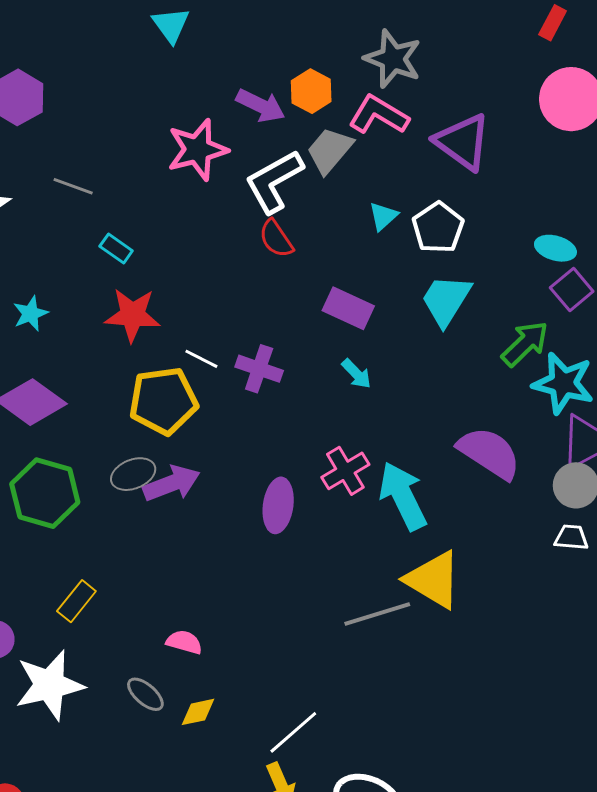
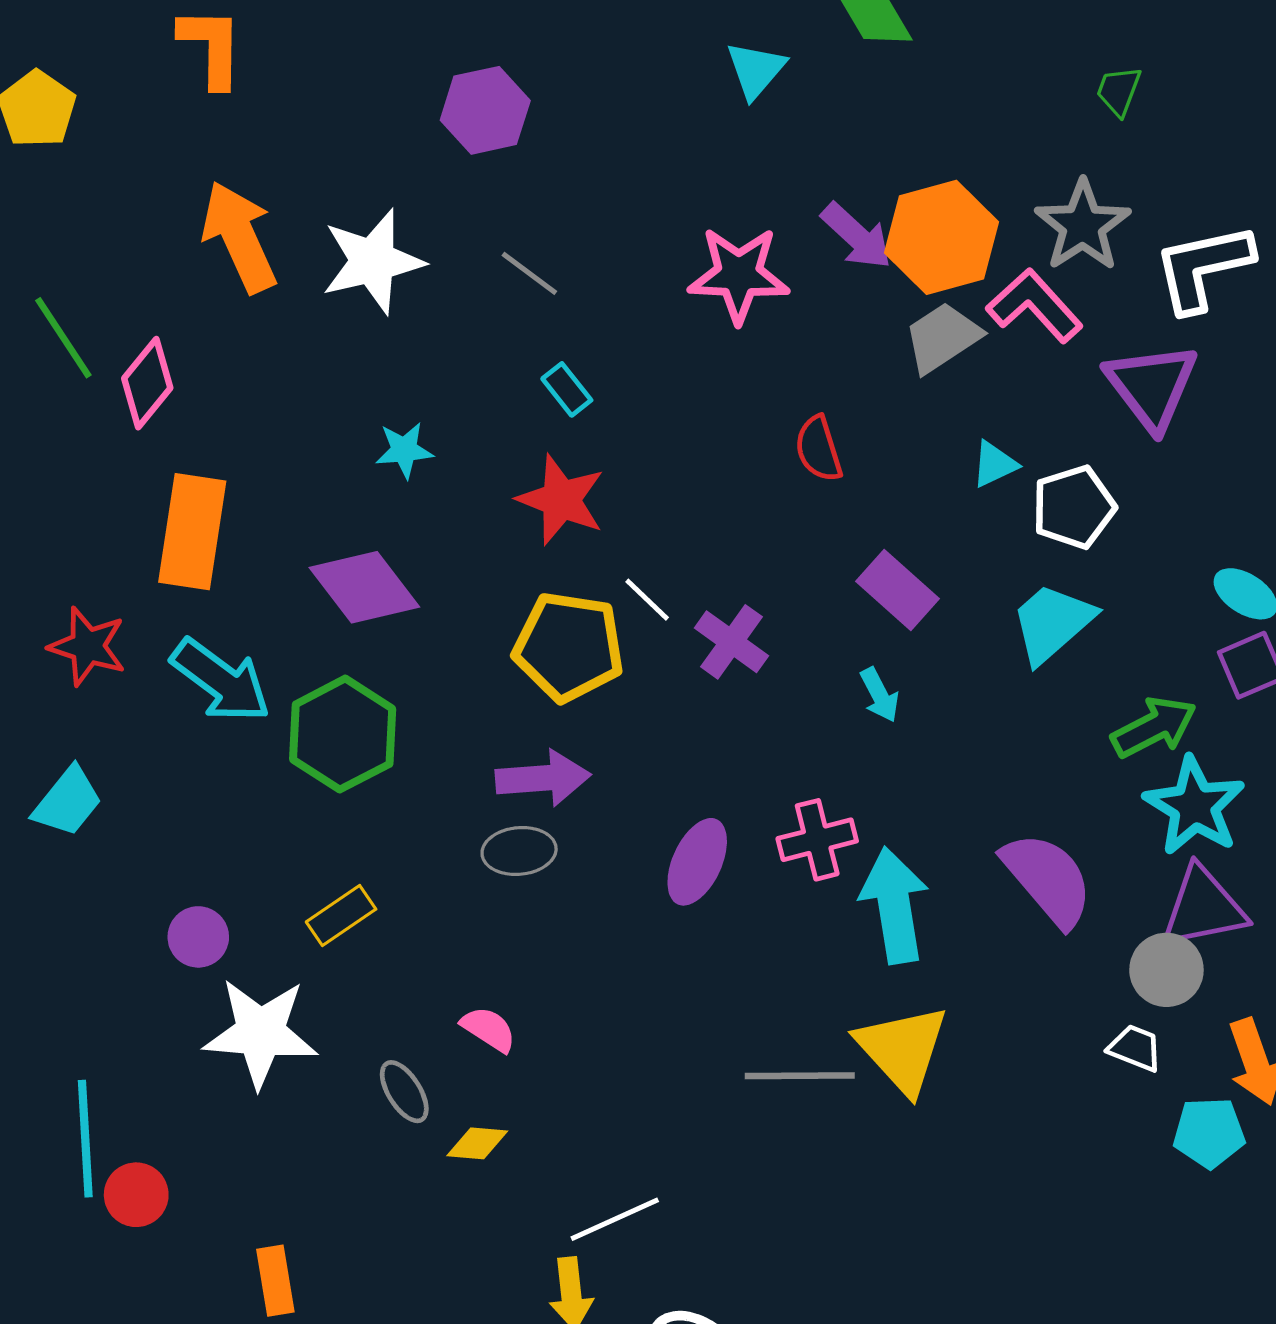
orange hexagon: (311, 91) -> (941, 237), size x1.6
white L-shape: (274, 181) -> (1203, 267), moved
gray ellipse: (133, 474) -> (519, 851), moved

